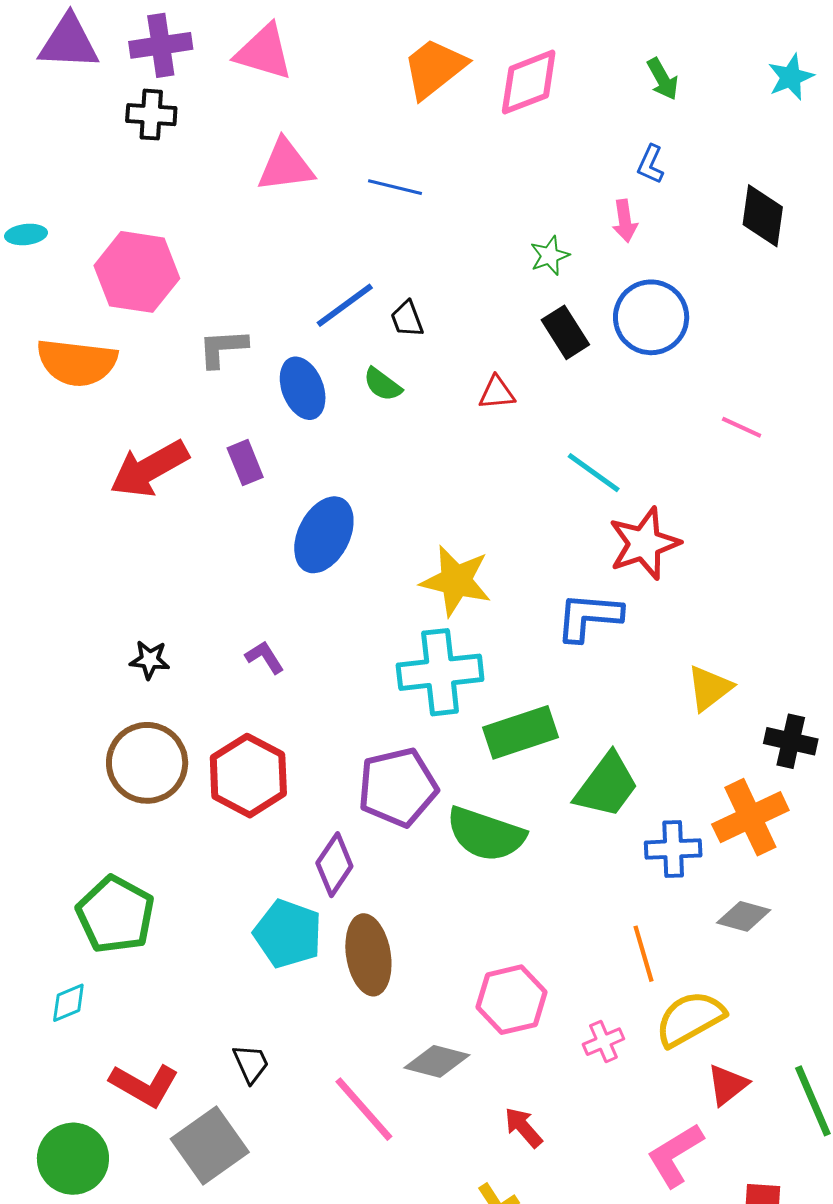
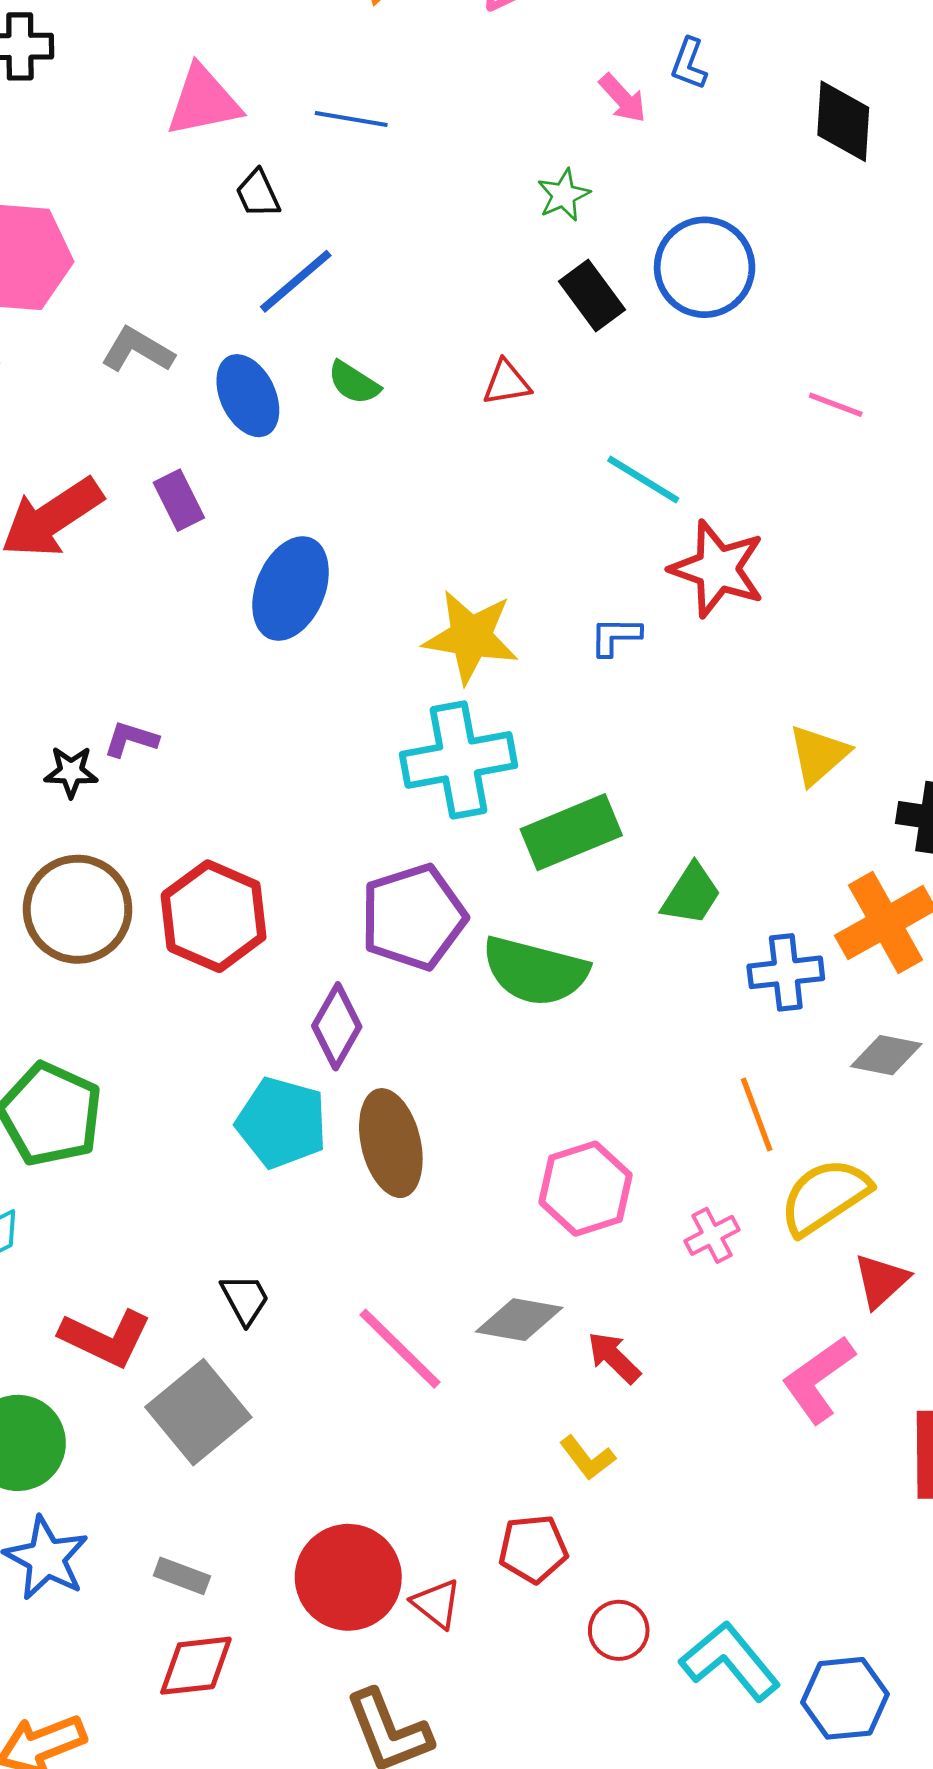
pink arrow: (625, 221) -> (623, 98), moved, turned -30
black trapezoid: (407, 319) -> (258, 194), moved
gray L-shape: (223, 348) -> (138, 350), turned 38
red star: (644, 544) -> (717, 569), turned -30
blue L-shape: (589, 617) -> (615, 636), moved, size x0.6
purple L-shape: (265, 657) -> (131, 739), moved, turned -36
green trapezoid: (607, 785) -> (691, 894), size x0.7
gray diamond: (437, 1061) -> (519, 1320), moved

